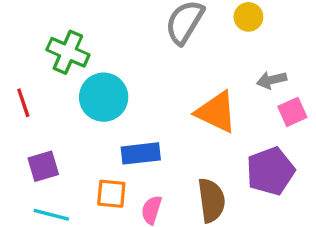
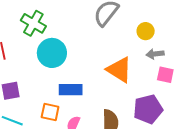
yellow circle: (248, 17) -> (146, 31), moved
pink square: (292, 112) -> (165, 75), turned 30

